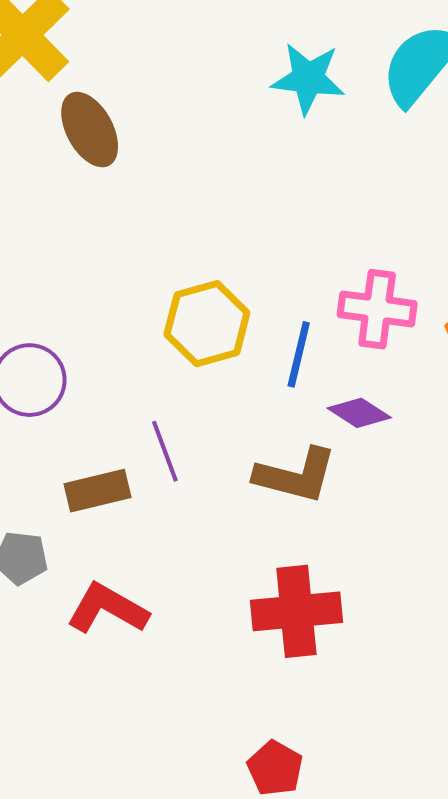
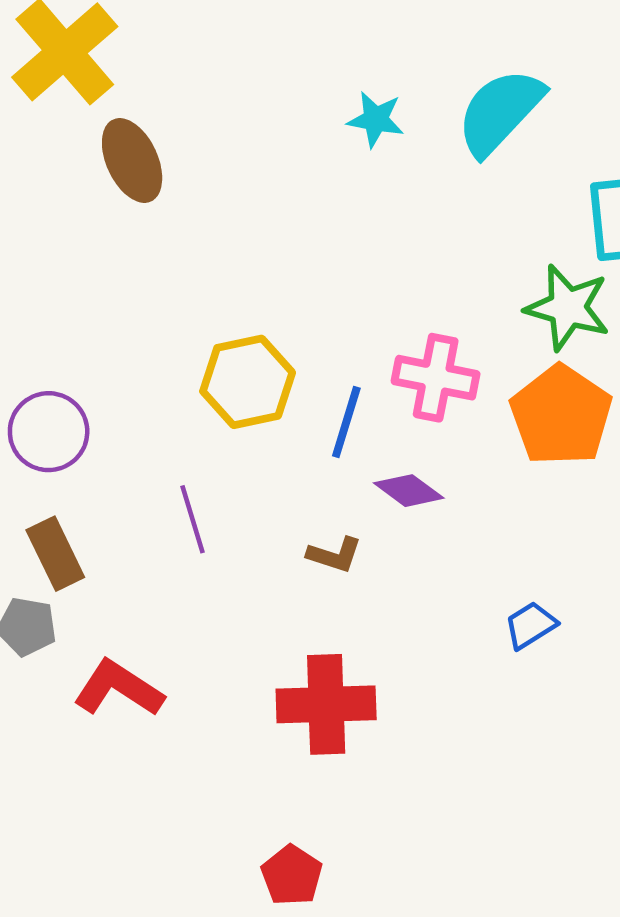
cyan star: (308, 78) -> (376, 119), size x0.7
brown L-shape: (296, 475) -> (335, 555), size x0.6
brown rectangle: (97, 491) -> (55, 554), moved, turned 74

